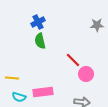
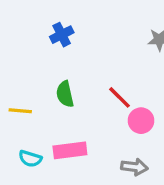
green semicircle: (40, 41) -> (65, 94), moved
yellow line: (12, 78) -> (20, 111), moved

